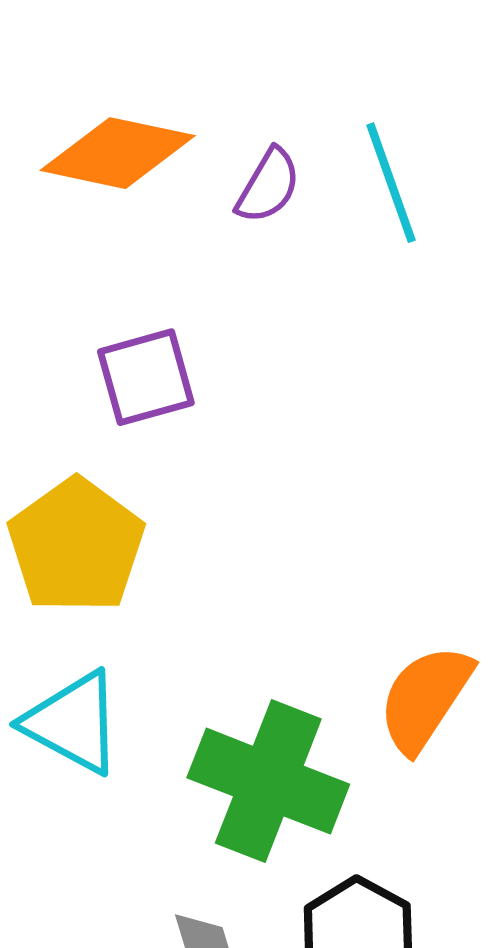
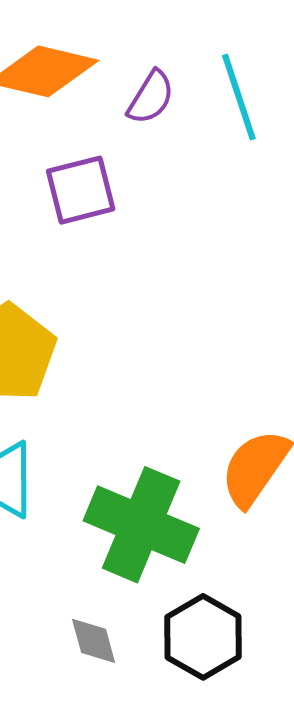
purple square: (146, 377) -> (81, 190), moved

